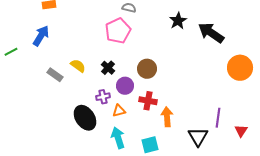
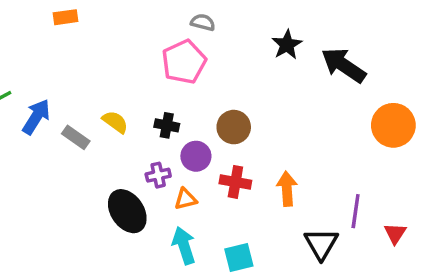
blue arrow: (41, 36) -> (36, 117), moved
black cross: (108, 68) -> (167, 125), turned -32
orange arrow: (167, 117) -> (287, 189), moved

